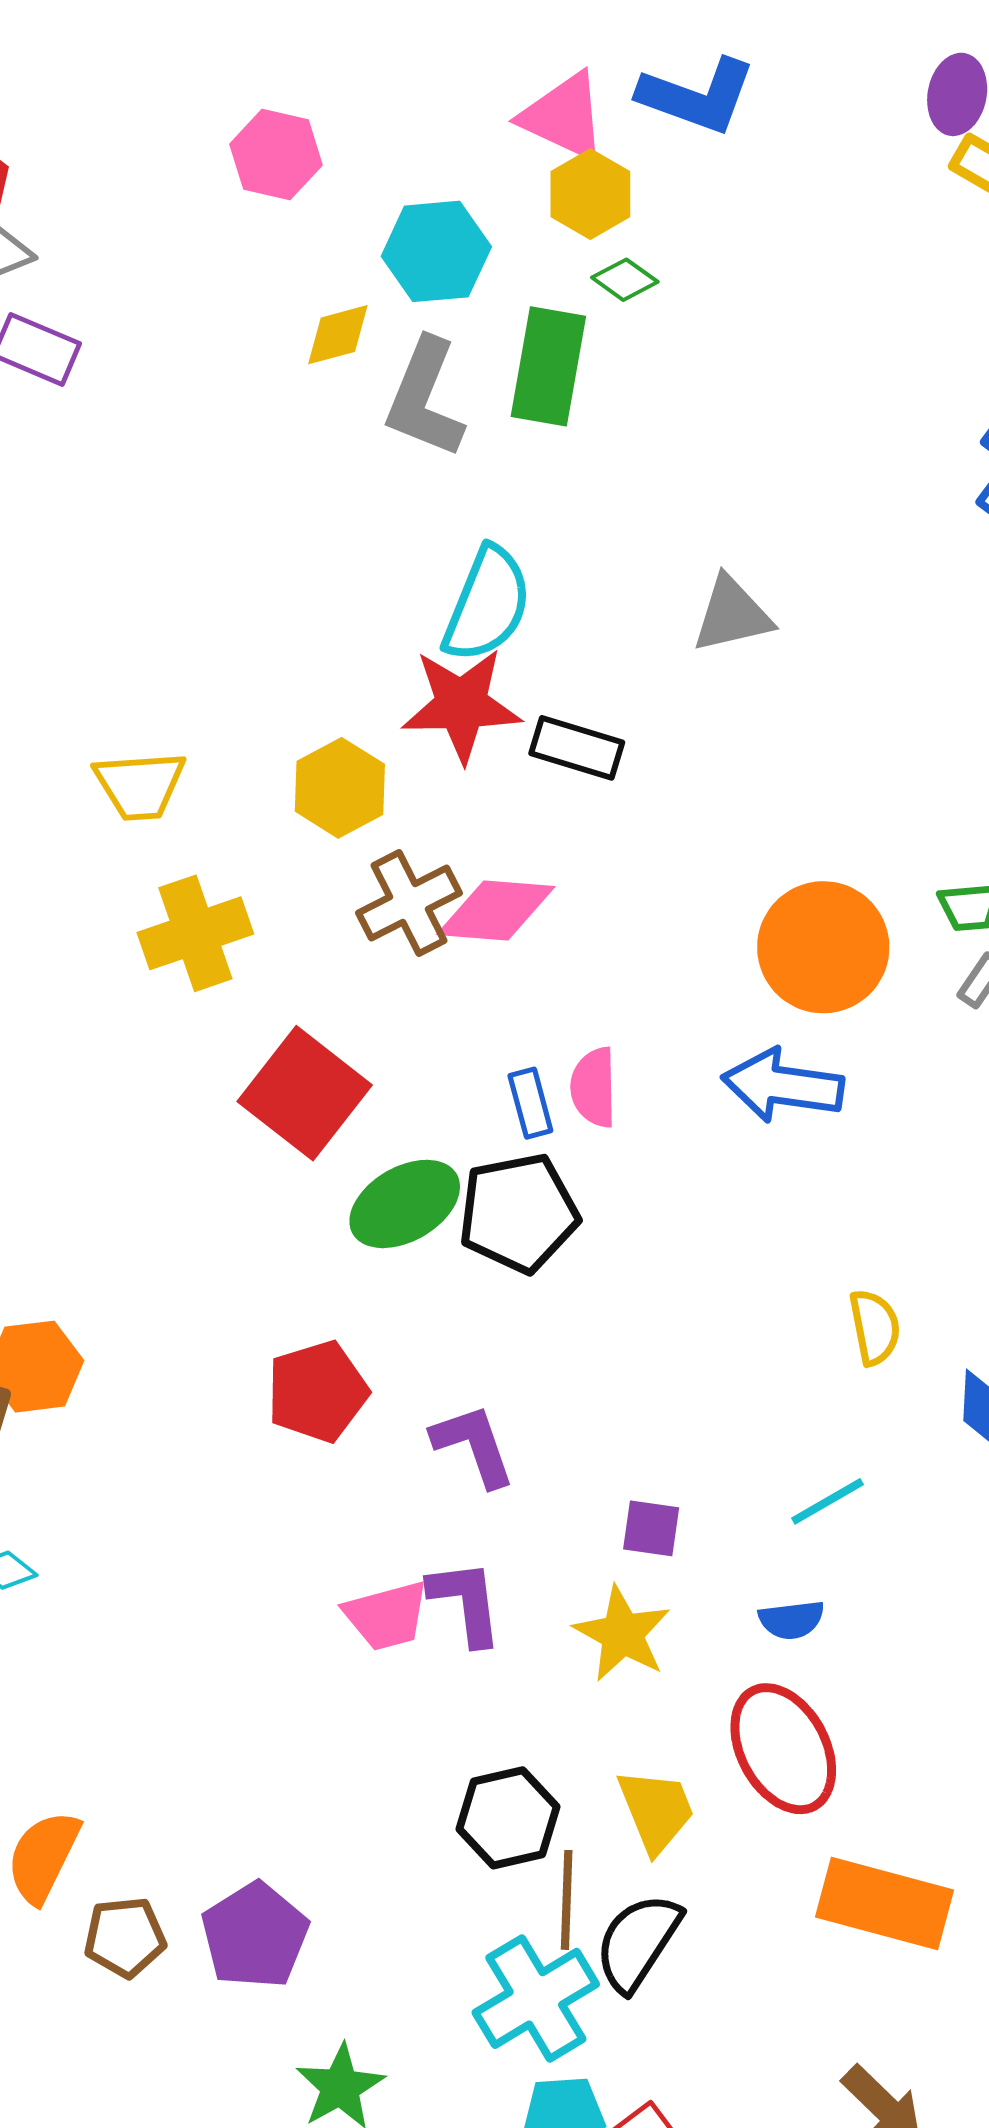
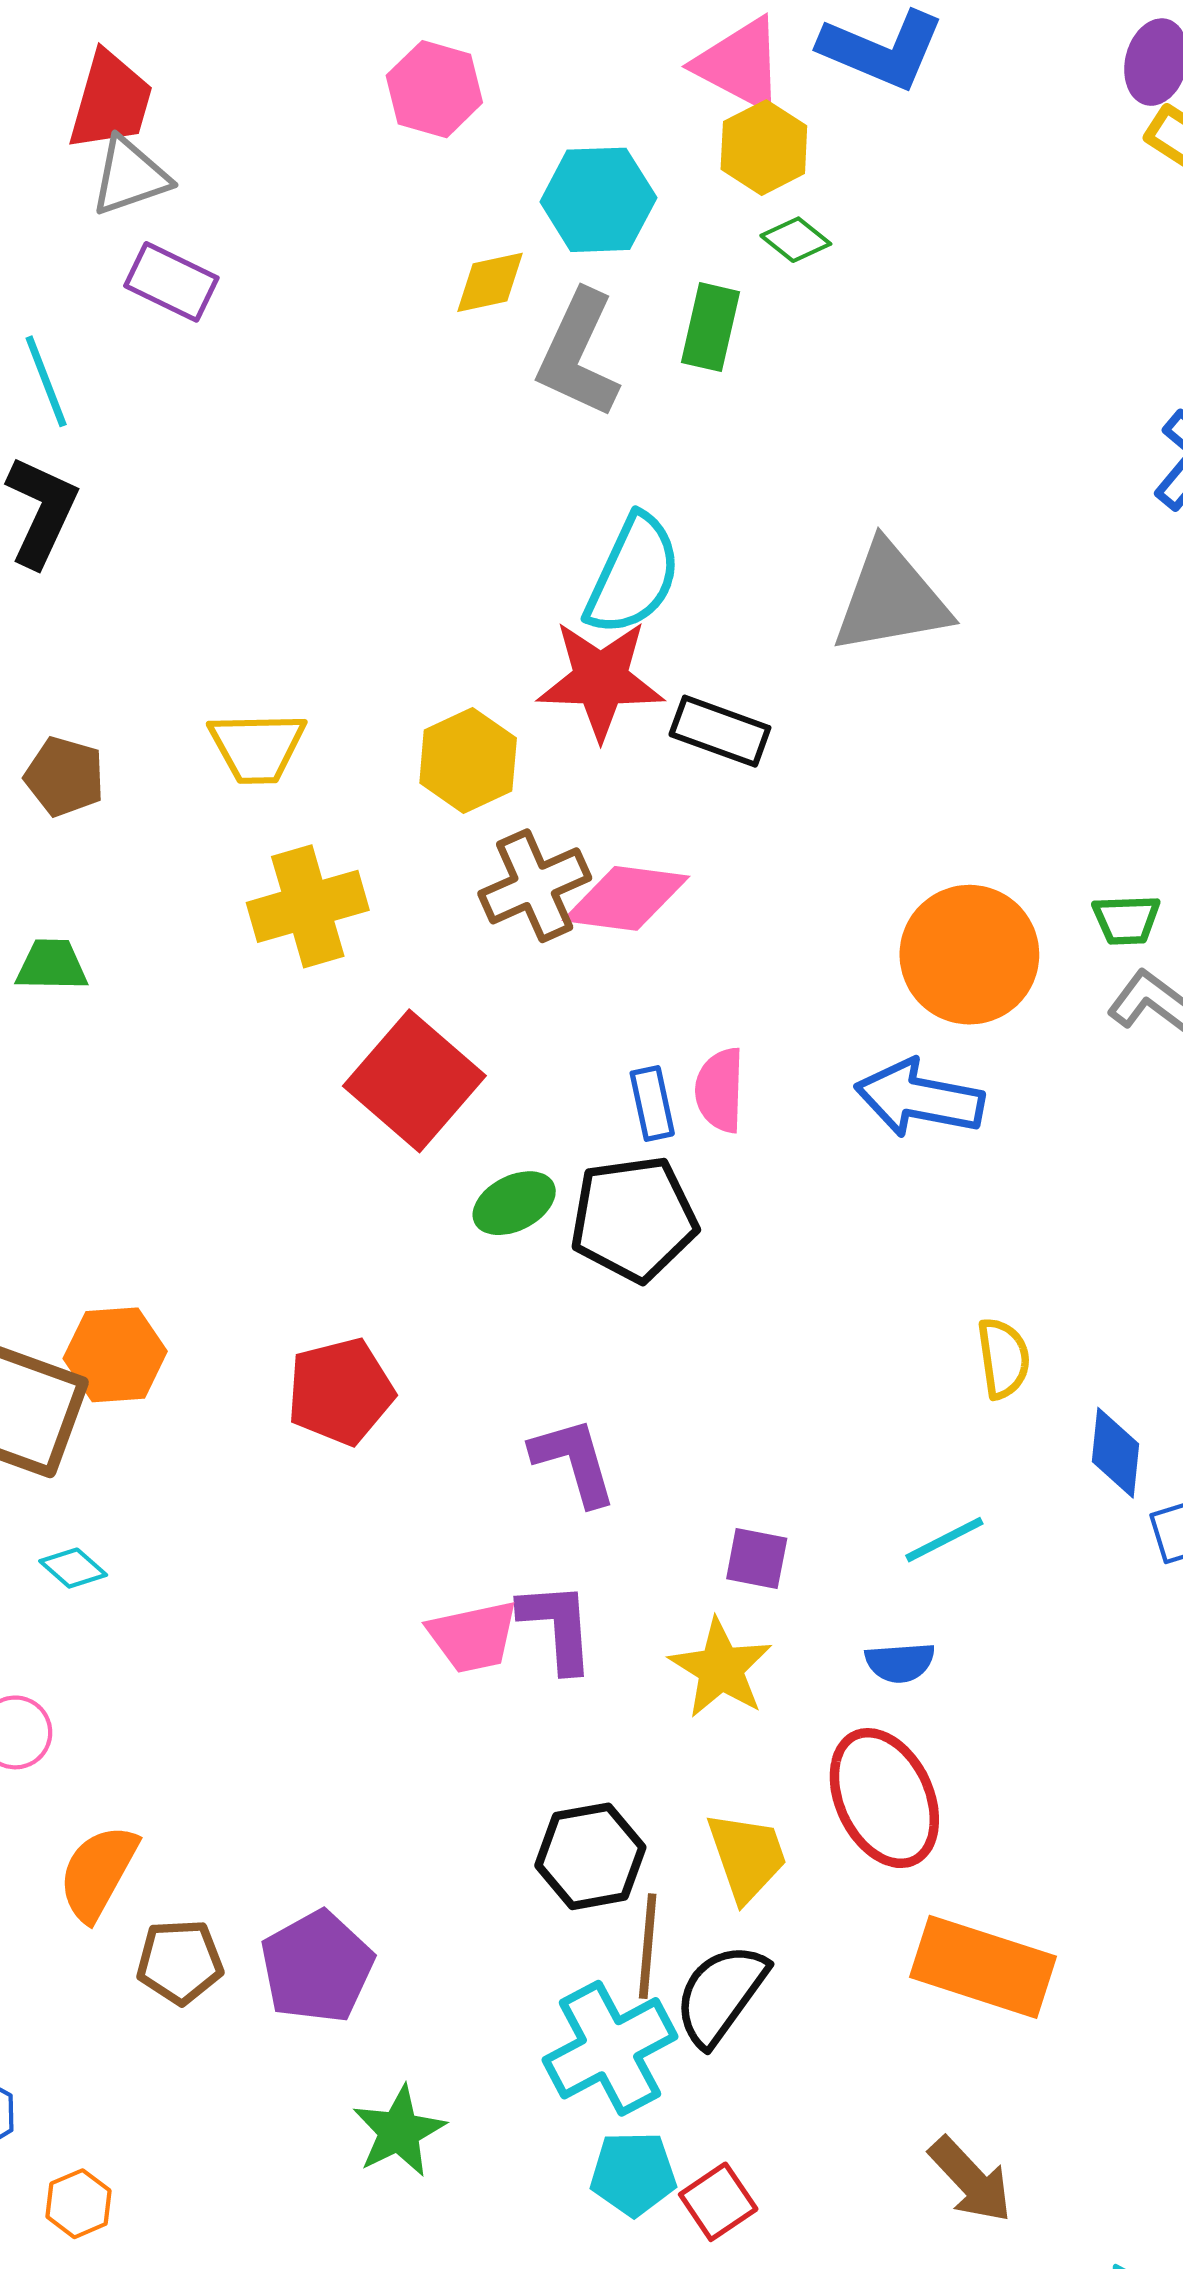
green rectangle: (548, 366) -> (710, 327), size x0.7
gray triangle: (732, 615) -> (891, 599), size x1.4
green ellipse: (405, 1204) -> (514, 1203), size x0.7
red pentagon: (317, 1391) -> (340, 1391), moved

